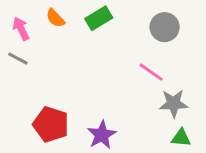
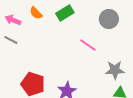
pink arrow: (21, 29) -> (13, 20), turned -42
pink line: (151, 72) -> (88, 45), moved

